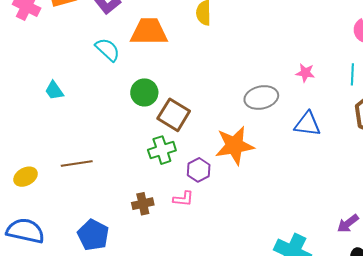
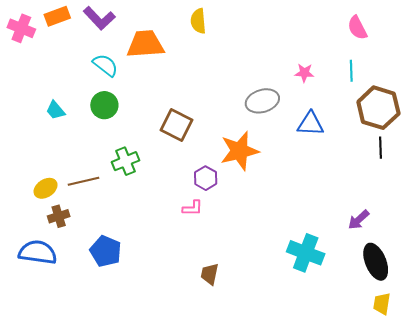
green circle: (144, 92) -> (104, 105), moved
green cross: (162, 150) -> (126, 161), moved
yellow ellipse: (26, 177) -> (46, 188), moved
brown cross: (143, 204) -> (59, 216), moved

